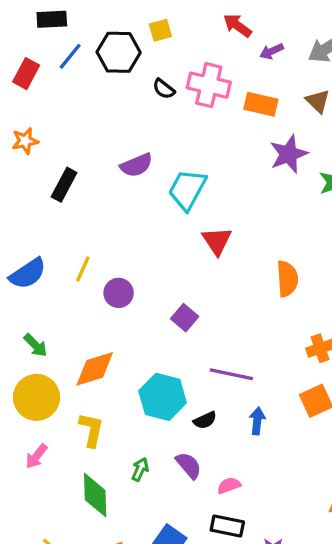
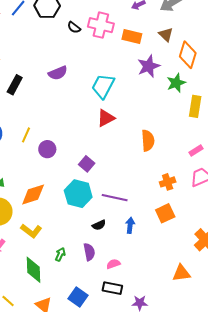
cyan trapezoid: (187, 190) -> (103, 86), moved
red triangle: (217, 241) -> (106, 118), turned 36
cyan hexagon: (163, 397) -> (78, 194), moved
yellow L-shape: (91, 430) -> (31, 231), turned 115
purple semicircle: (189, 465) -> (89, 252), turned 30

